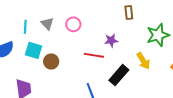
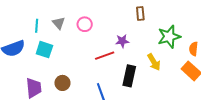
red line: (94, 55) -> (105, 56), turned -30
brown circle: (51, 61) -> (62, 83), moved
black rectangle: (119, 75) -> (129, 76), turned -30

